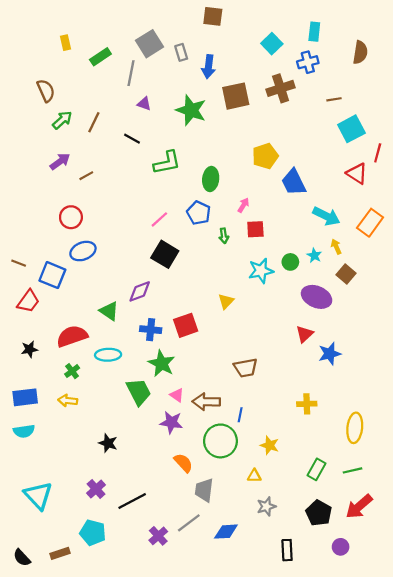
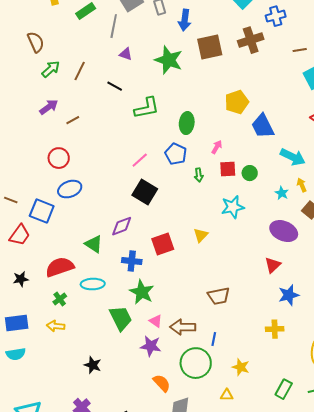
green circle: (290, 262) -> (250, 173), moved
red square: (186, 325) -> (163, 244), moved
blue star: (330, 354) -> (289, 295), moved

